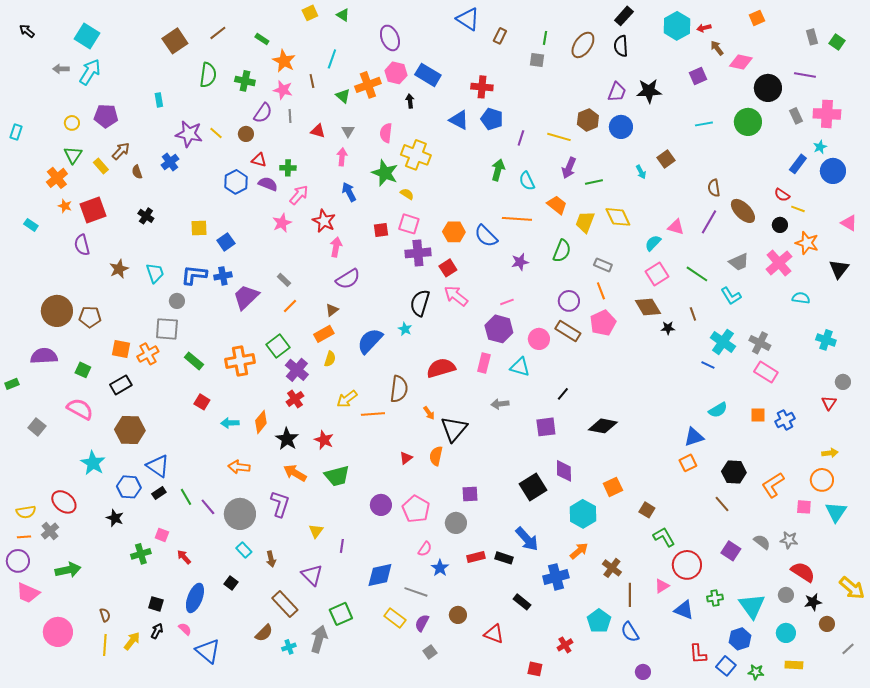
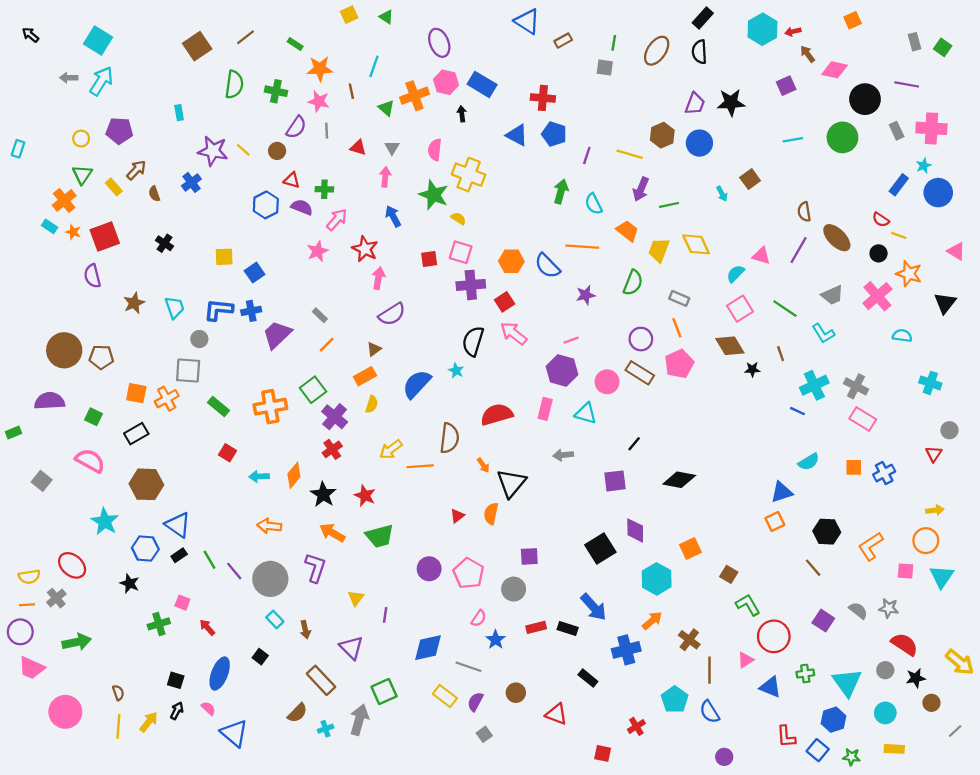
brown rectangle: (500, 36) -> (563, 41), turned 35
orange star: (284, 61) -> (320, 69), turned -30
cyan rectangle: (31, 225) -> (50, 226), moved
cyan cross: (723, 342) -> (814, 385), turned 30

